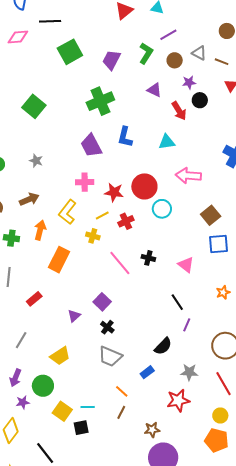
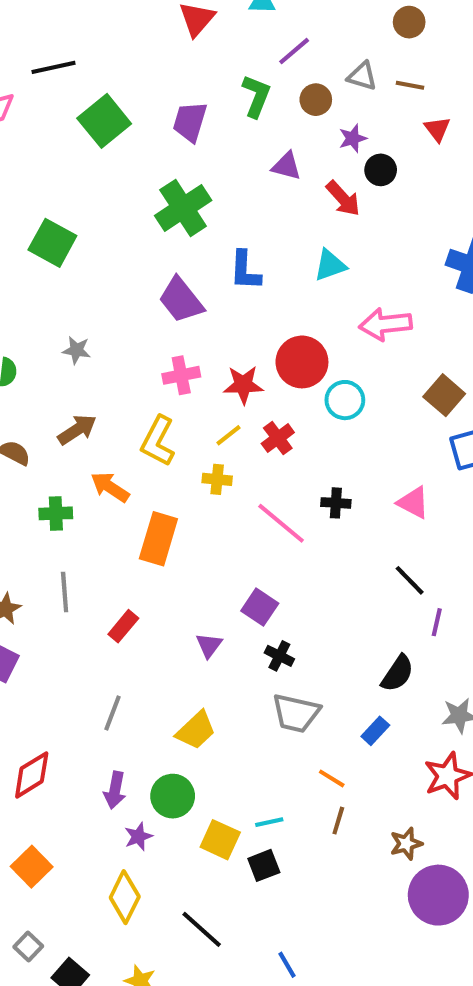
orange arrow: (40, 230) -> (110, 487), turned -60

